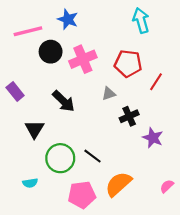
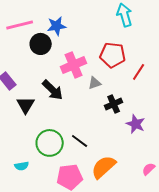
blue star: (68, 19) -> (57, 26), moved, turned -30
pink cross: (83, 59) -> (74, 65), moved
black triangle: (34, 129) -> (26, 105), moved

